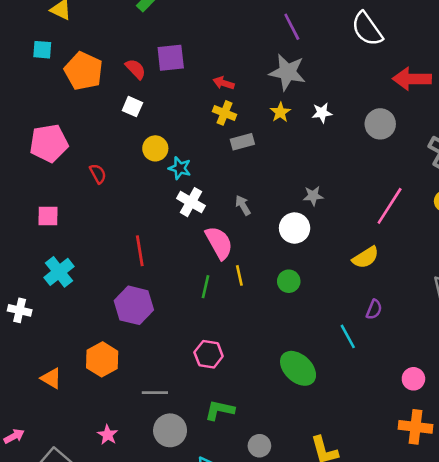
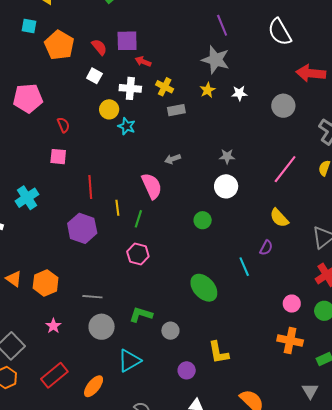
red arrow: (224, 83) -> (143, 62), moved
white cross: (191, 202) -> (130, 88), moved, turned -30
gray arrow: (243, 205) -> (173, 159), turned -84
pink square: (48, 216) -> (58, 157), moved
white circle: (295, 228) -> (226, 186), moved
yellow semicircle: (366, 257) -> (279, 218), moved, turned 75
yellow line: (239, 275) -> (117, 208), moved
pink hexagon: (209, 354) -> (138, 254), moved
orange hexagon: (102, 359) -> (46, 283), moved
gray circle: (259, 446) -> (170, 331), moved

